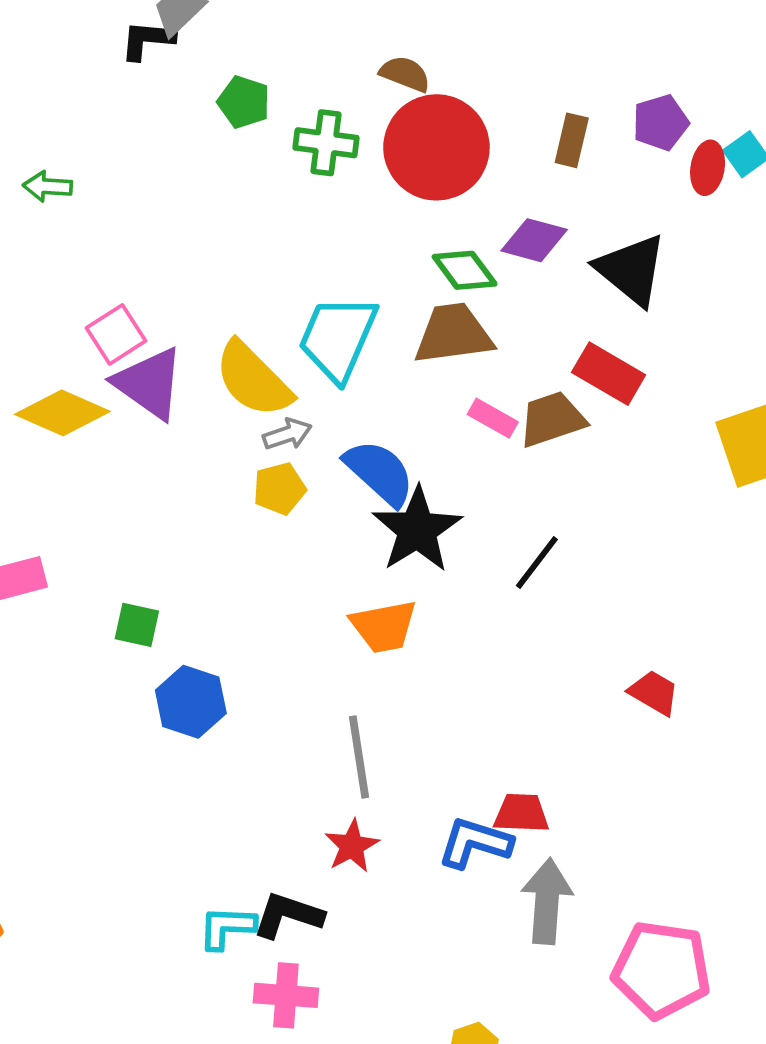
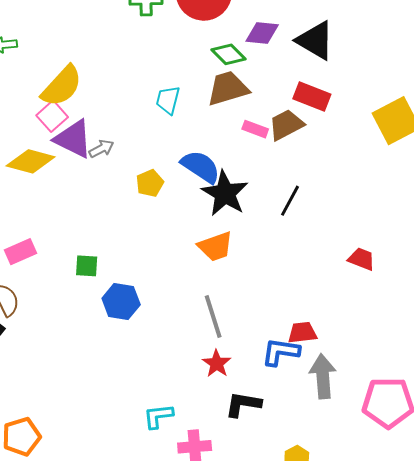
cyan trapezoid: (338, 338) -> (168, 100), size x0.6
yellow semicircle: (253, 379) -> (62, 86), moved, turned -84
gray arrow: (287, 434) -> (101, 149), moved
black L-shape: (288, 915) -> (243, 404), moved

